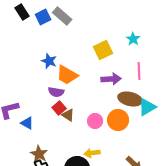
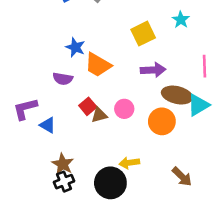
pink line: (139, 71) -> (205, 66), moved
purple semicircle: (56, 92) -> (63, 79), moved
brown triangle: (68, 115) -> (99, 115), turned -48
pink circle: (95, 121) -> (124, 109), moved

